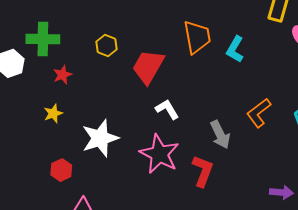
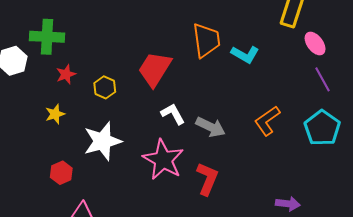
yellow hexagon: (107, 46) -> (105, 87), moved
cyan L-shape: (235, 49) -> (245, 54), turned -92
gray arrow: (220, 135) -> (211, 127), moved, turned -40

